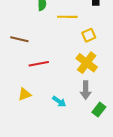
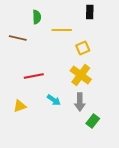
brown line: (19, 39) -> (18, 38), moved
cyan arrow: (59, 101) -> (54, 100), moved

